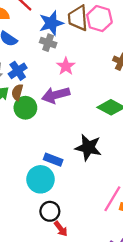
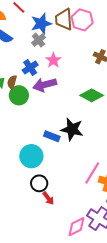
gray cross: (48, 43) -> (38, 40), turned 32
blue cross: (18, 71) -> (30, 67), moved
blue rectangle: (53, 160) -> (52, 136), moved

